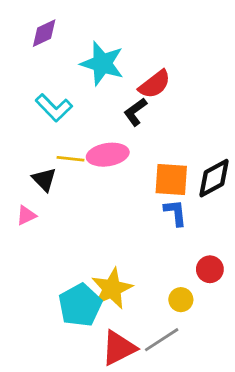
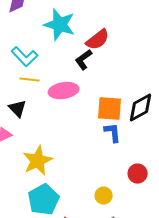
yellow line: (70, 159) -> (30, 80), moved
yellow star: (112, 289) -> (38, 161), moved
yellow circle: (181, 300) -> (104, 196), moved

